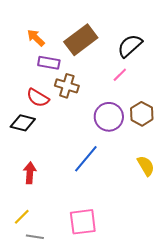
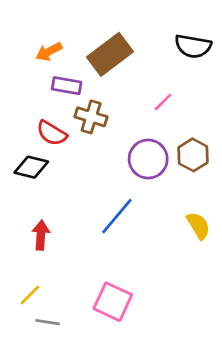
orange arrow: (36, 38) -> (49, 52), turned -72
black semicircle: (130, 46) -> (193, 46), moved, turned -128
pink square: (83, 222) -> (113, 302), turned 32

